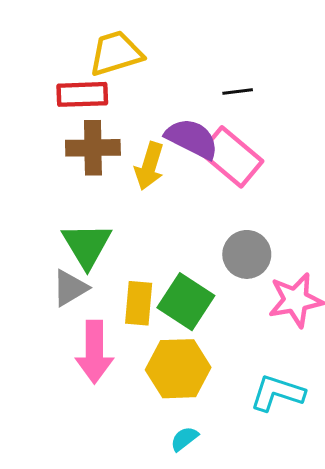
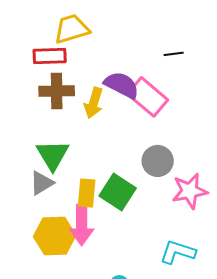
black line: (238, 91) -> (174, 54), moved
pink arrow: (94, 352) -> (82, 225), moved
yellow hexagon: (178, 369) -> (55, 236), moved

